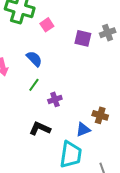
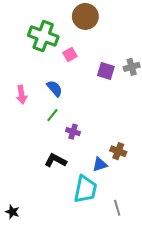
purple cross: (55, 99) -> (73, 132), turned 32

